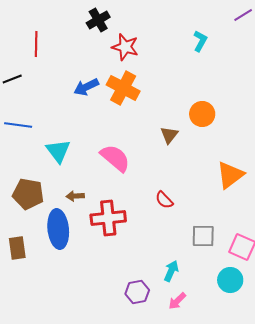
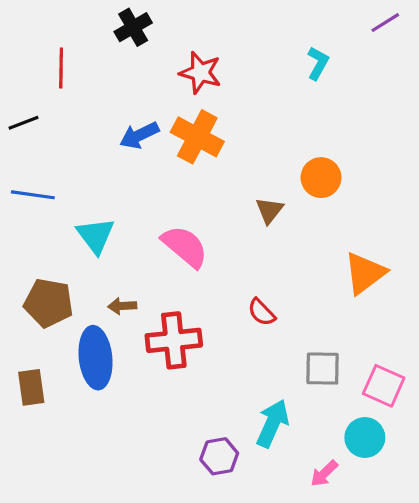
black cross: (98, 20) -> (133, 27), moved
cyan arrow: (171, 271) -> (272, 423), size x1.4
pink arrow: (177, 301) -> (324, 474), moved

